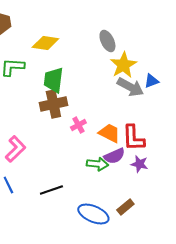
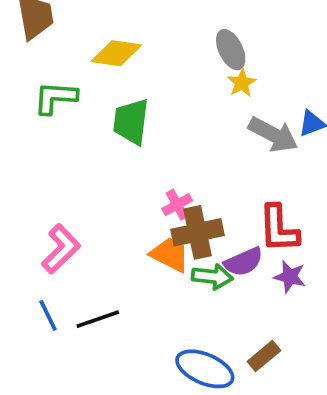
yellow star: (123, 65) -> (242, 83), moved, size x0.6
brown cross: (53, 104) -> (197, 232), moved
orange trapezoid: (109, 133) -> (170, 254), moved
black line: (51, 190) -> (98, 319), moved

